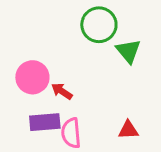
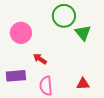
pink circle: (32, 77) -> (21, 33), moved
purple rectangle: (45, 122) -> (16, 76), moved

